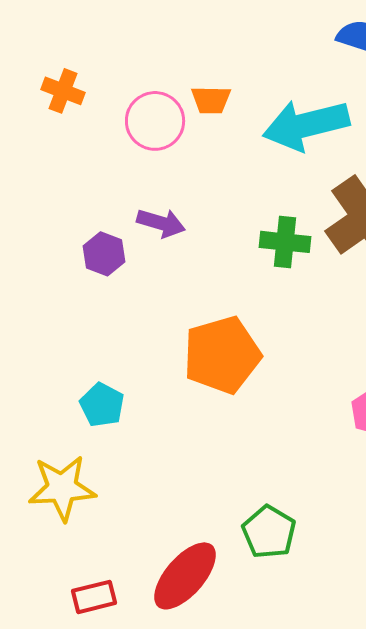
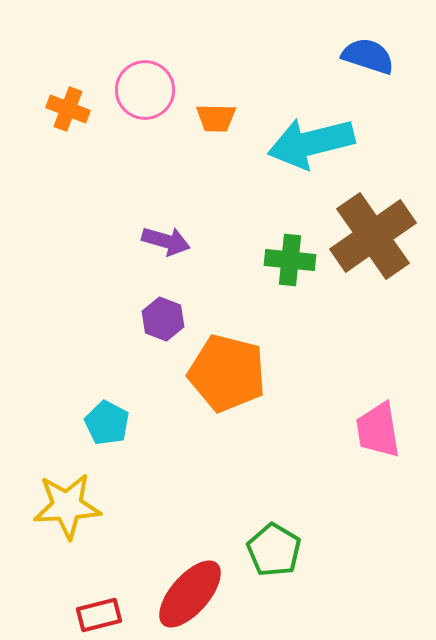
pink circle: (155, 121) -> (145, 90), moved
purple hexagon: (104, 254) -> (163, 319), moved
orange pentagon: (222, 355) -> (227, 373), turned 30

